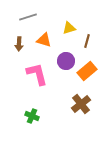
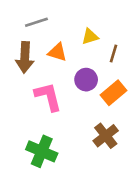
brown arrow: (19, 44) -> (25, 57), size x1.6
green cross: (32, 116) -> (42, 151), size x1.6

